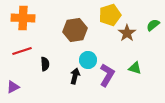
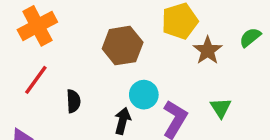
orange cross: (23, 18) -> (37, 26), turned -30
red line: (22, 51) -> (36, 80), turned -36
green triangle: (135, 68) -> (221, 108), turned 40

